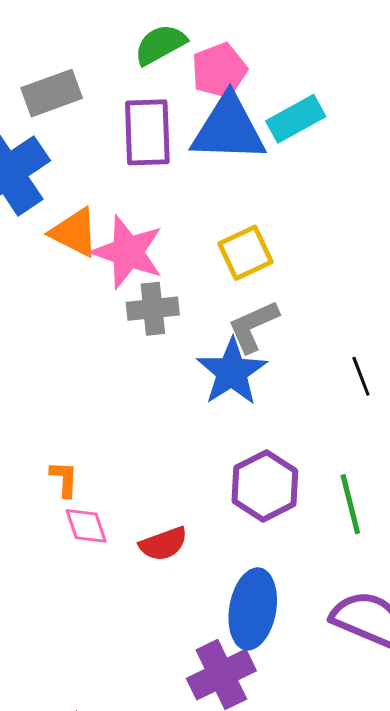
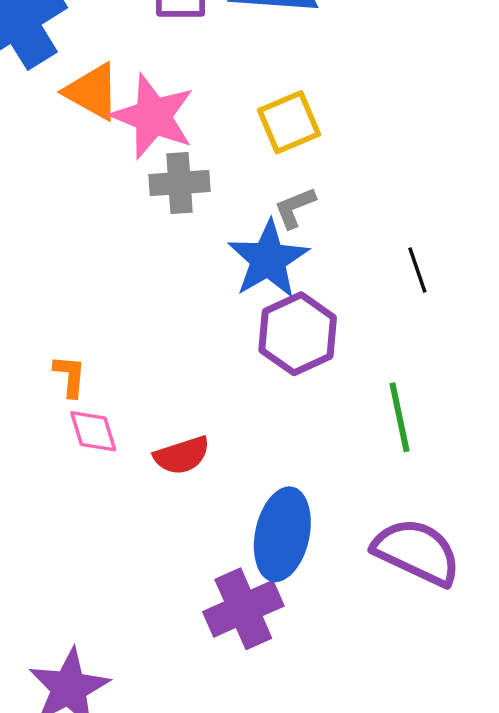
gray L-shape: (253, 326) -> (295, 208), size x0.7
purple hexagon: (265, 486) -> (298, 334), moved

